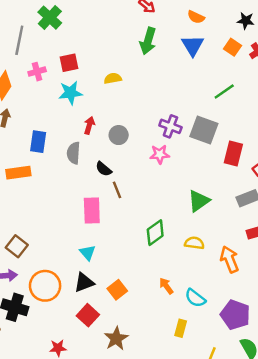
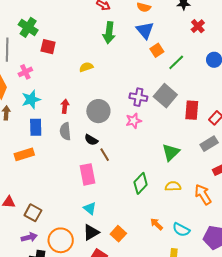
orange square: (232, 47) -> (157, 50), moved, turned 32
red square: (69, 63) -> (48, 47), moved, turned 35
cyan star: (70, 93) -> (31, 99), moved
red arrow: (89, 125) -> (65, 106), moved
gray square: (204, 130) -> (165, 96), turned 30
gray circle: (119, 135) -> (98, 111), size x1.5

